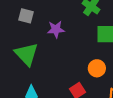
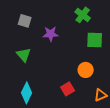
green triangle: (26, 54) -> (24, 55), size x0.7

